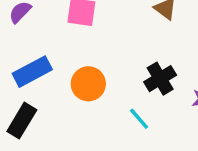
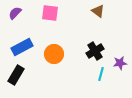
cyan line: (139, 119) -> (101, 74), moved, turned 56

